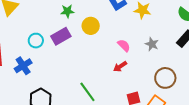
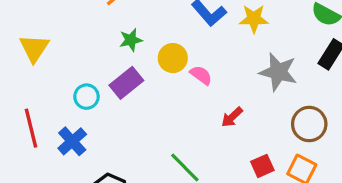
gray star: (152, 44) -> (278, 72), size x1.6
pink semicircle: (124, 45) -> (201, 75), moved

